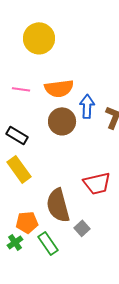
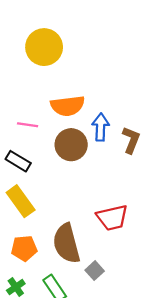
pink line: (21, 89) -> (28, 125), moved
orange pentagon: (27, 222) -> (24, 248), moved

